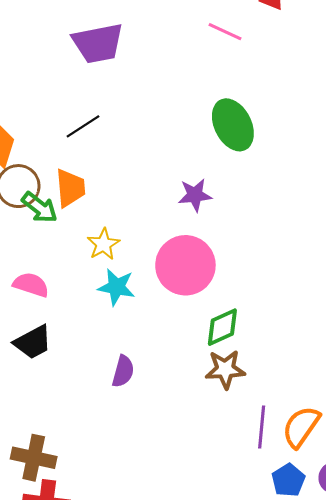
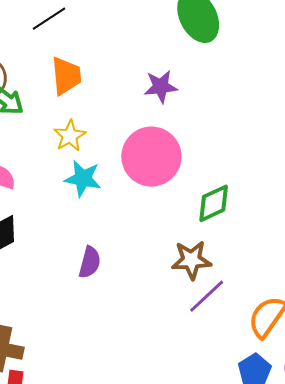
orange trapezoid: (70, 188) -> (66, 76), moved
green diamond: (222, 327) -> (214, 203), moved
purple line: (262, 427) -> (207, 296), moved, turned 42

